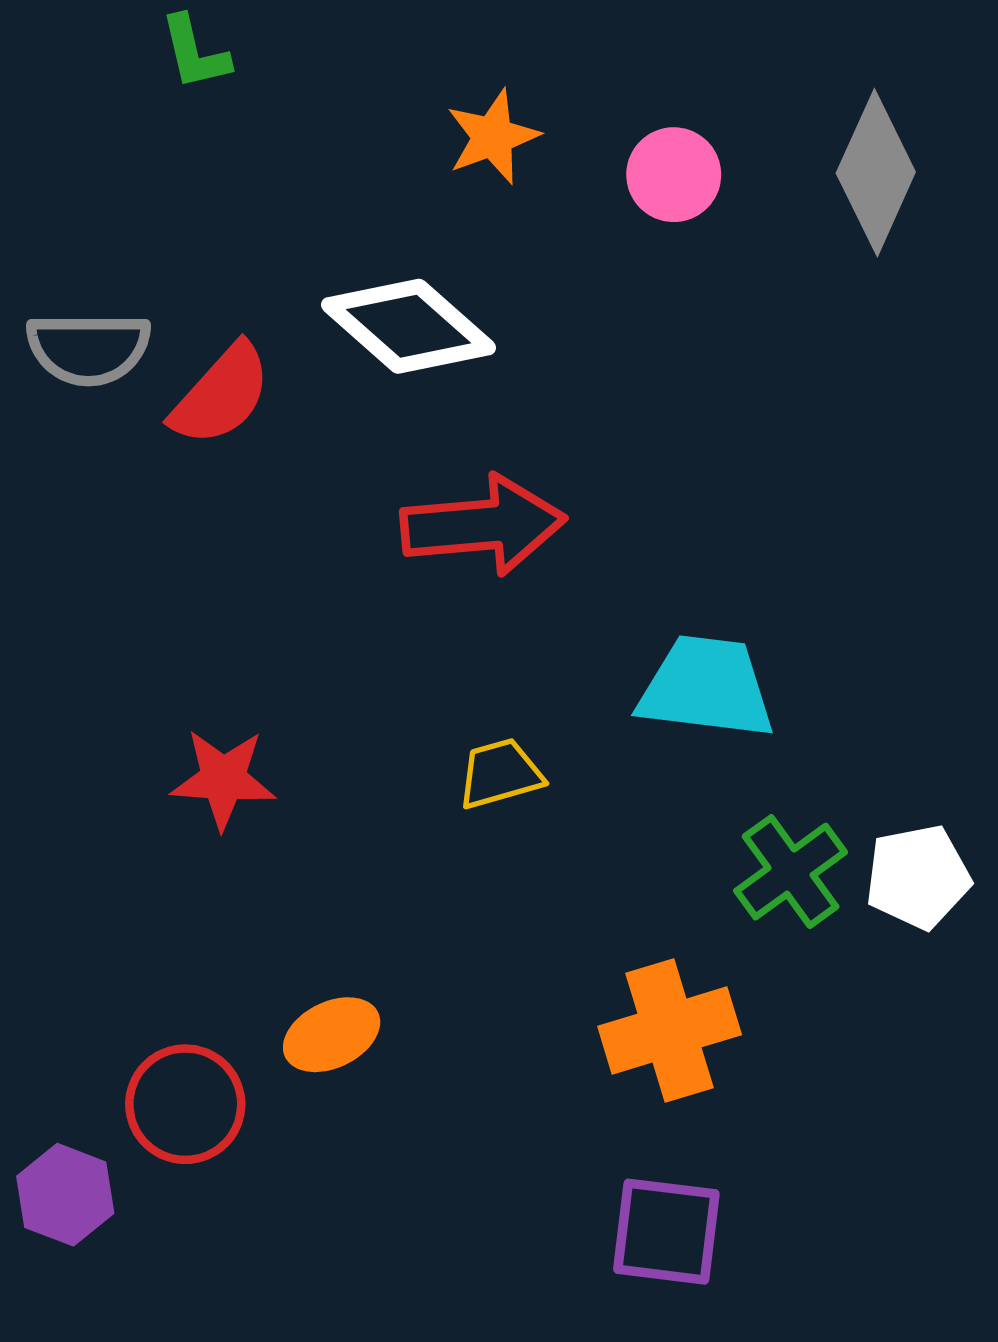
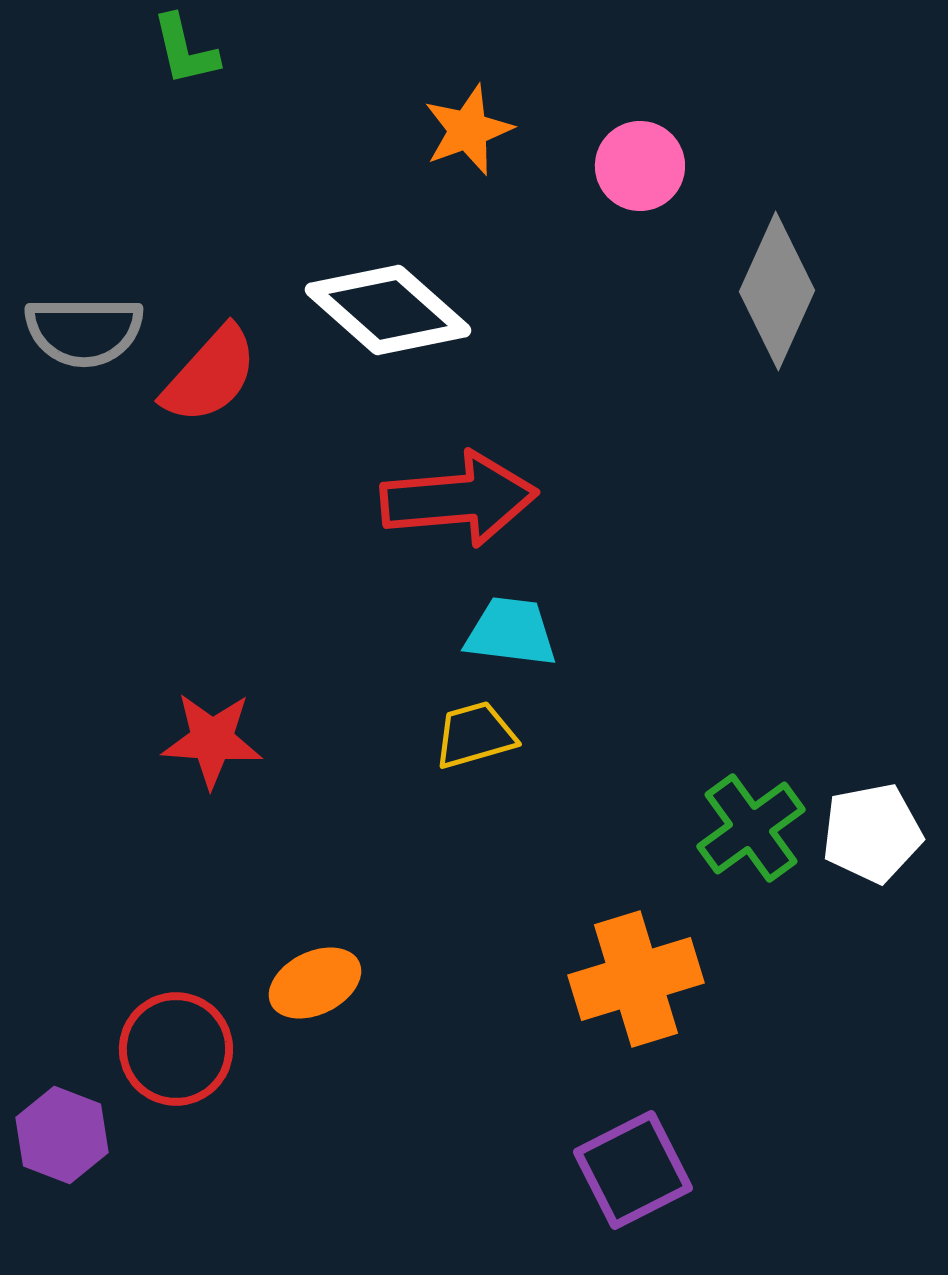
gray diamond: (876, 173) -> (777, 291), moved
cyan trapezoid: (706, 687) -> (511, 632), moved, size x0.7
purple square: (666, 1232) -> (633, 1170), turned -34

